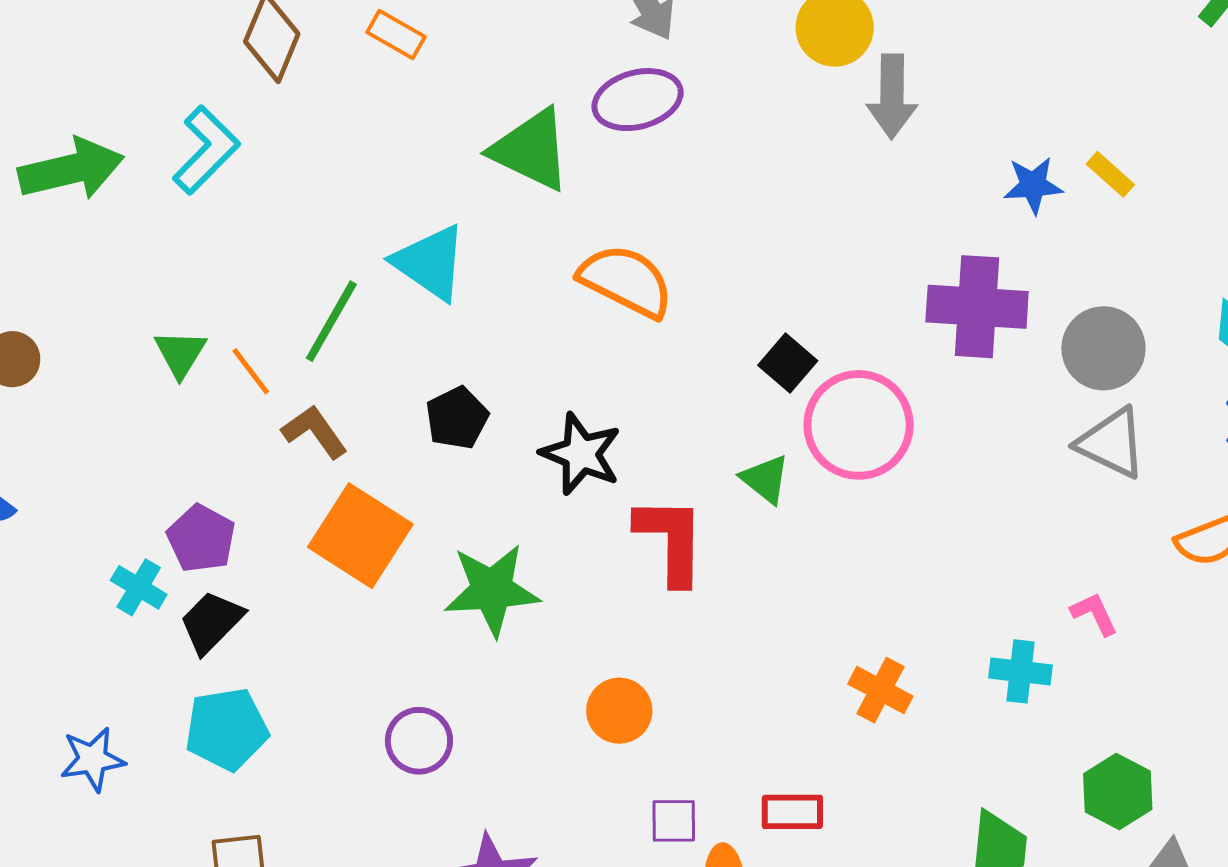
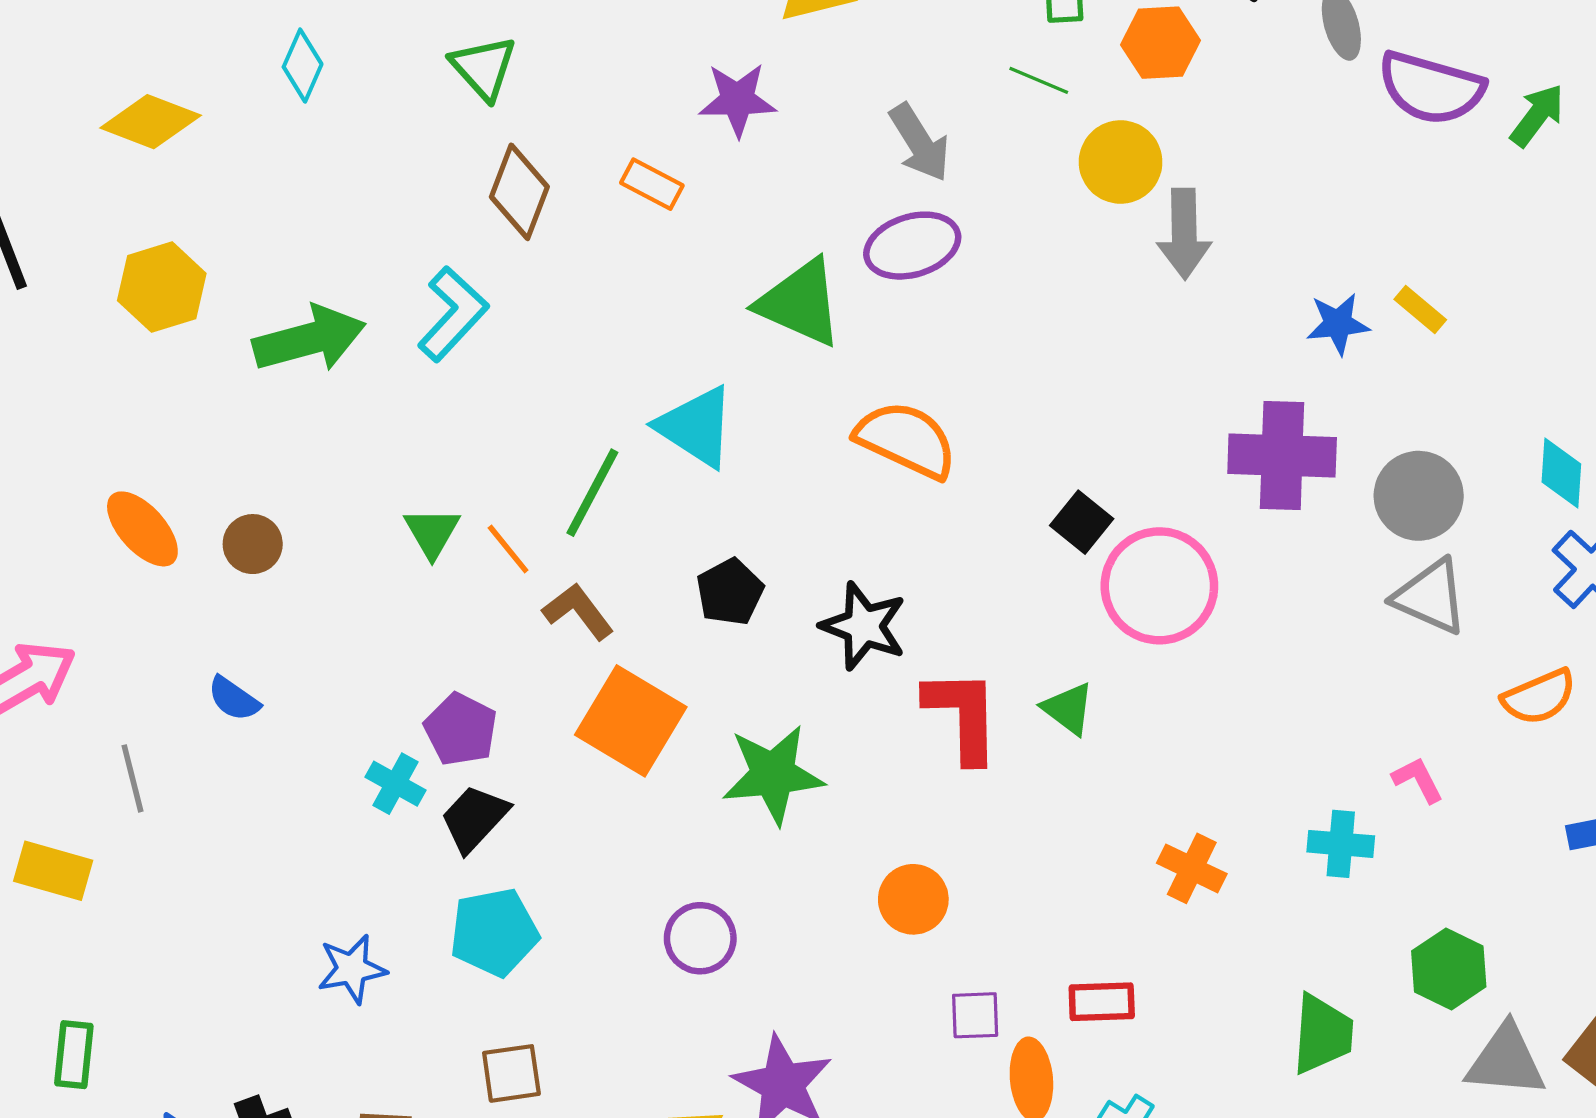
green triangle: (765, 479) -> (1068, 709), moved

